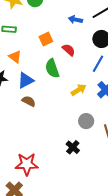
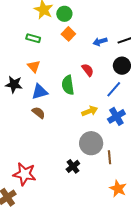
blue arrow: (75, 20) -> (100, 42), turned -40
orange square: (46, 39) -> (68, 34), moved, turned -32
gray circle: (86, 121) -> (91, 143), size x1.5

